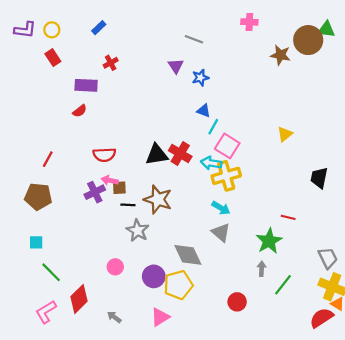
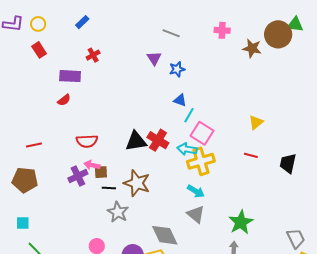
pink cross: (249, 22) -> (222, 30), moved
red line: (48, 159) -> (34, 145), turned 49
red line: (288, 217) -> (251, 155), moved

